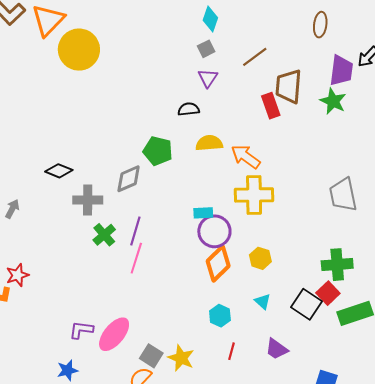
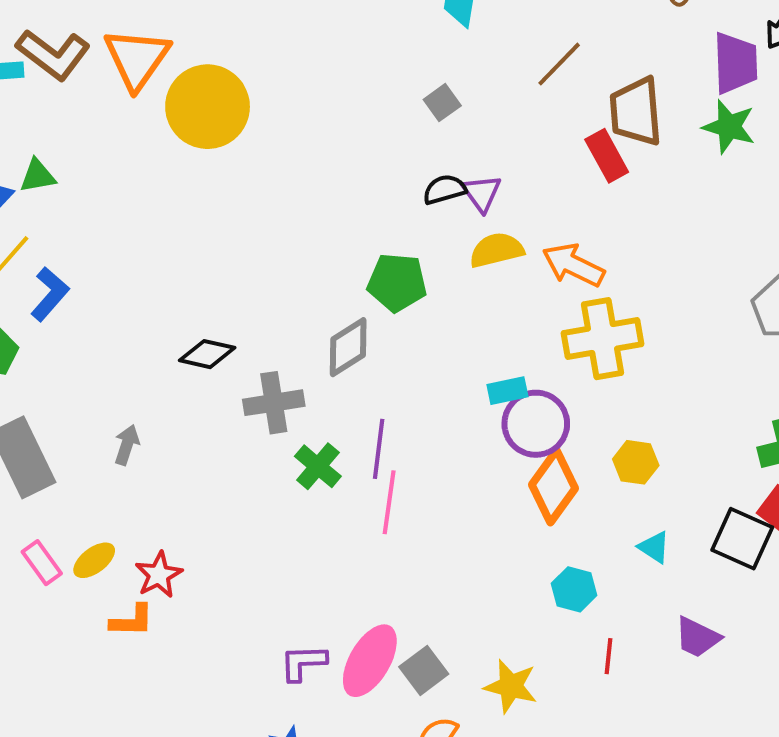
gray square: (206, 49) -> (442, 103), moved
purple triangle: (208, 78) -> (482, 193), moved
gray square: (151, 356) -> (424, 670), moved, turned 30

